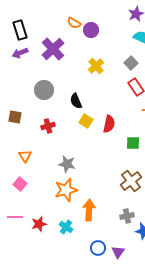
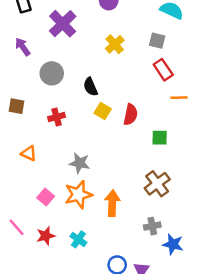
purple arrow: (20, 53) -> (23, 47), moved, turned 77
gray square: (131, 63) -> (157, 41), turned -32
orange triangle: (25, 156) -> (29, 153), turned -32
pink square: (20, 184) -> (46, 197), moved
orange arrow: (89, 210) -> (112, 203), moved
pink line: (15, 217) -> (17, 227), turned 49

